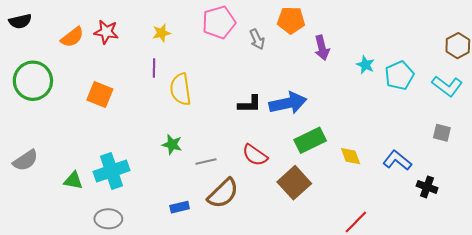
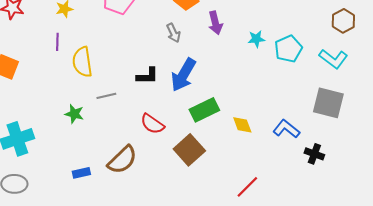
gray arrow: (257, 39) -> (173, 33), moved
cyan star: (365, 65) -> (256, 39), turned -30
blue arrow: (288, 103) -> (183, 75), turned 132
gray square: (442, 133) -> (328, 103), size x1.8
gray line: (206, 161) -> (106, 96), moved

